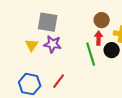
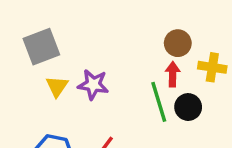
gray square: (48, 22) -> (41, 47), moved, turned -30
black circle: (112, 50) -> (188, 107), moved

